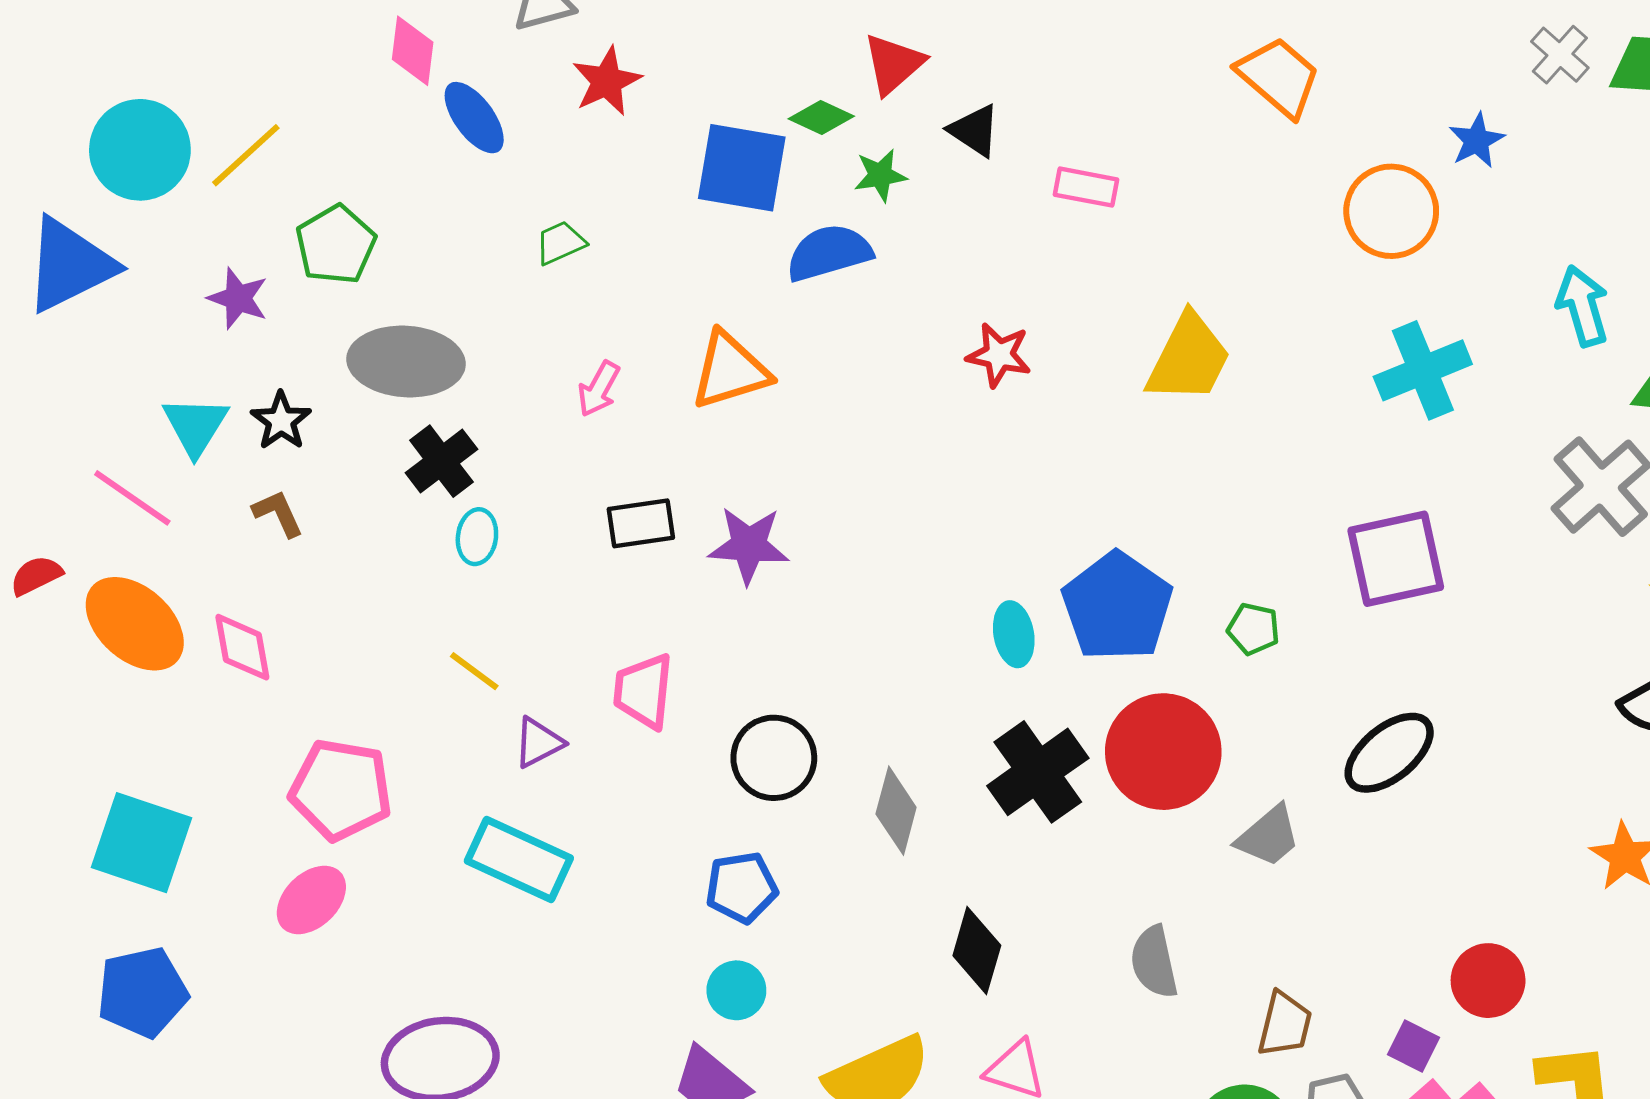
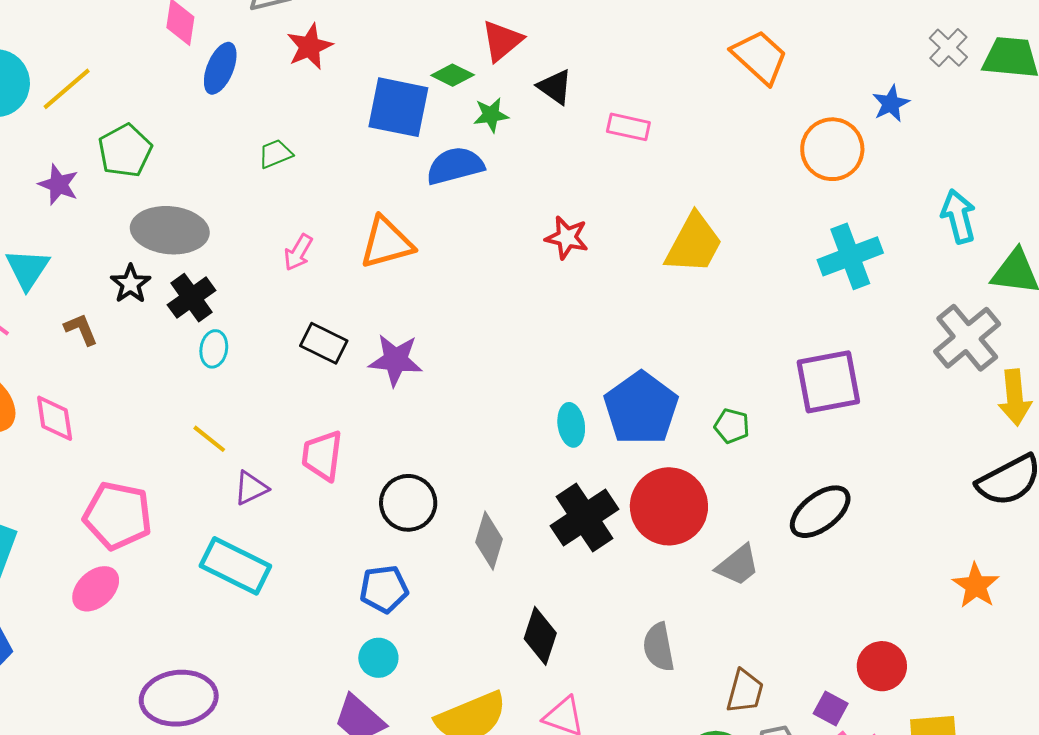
blue ellipse: (474, 118) -> (220, 68), turned 57
black star: (281, 421) -> (131, 284), moved
black rectangle: (641, 523) -> (324, 343), turned 33

